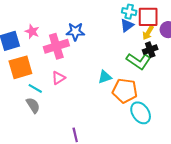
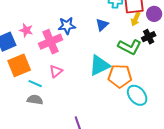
blue triangle: (127, 25) -> (102, 25), moved
black cross: (150, 50) -> (149, 37), moved
cyan triangle: (105, 77) -> (100, 65), size x1.6
gray semicircle: (33, 105) -> (35, 100), turned -42

